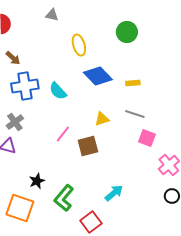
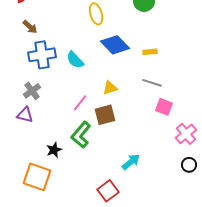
yellow triangle: (102, 119) -> (110, 88), moved
green L-shape: (64, 198) -> (81, 135), moved

